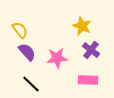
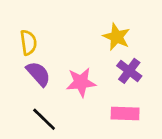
yellow semicircle: (20, 30) -> (28, 43), turned 30

